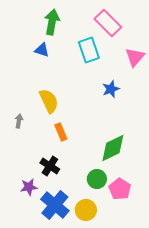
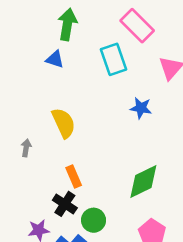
blue star: (111, 89) -> (141, 108), turned 30
orange rectangle: (61, 132) -> (74, 177), moved
green circle: (97, 179) -> (94, 220), moved

